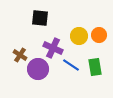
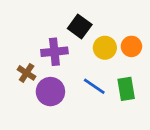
black square: (40, 18) -> (80, 26), moved, turned 30
purple cross: (53, 48) -> (54, 52), moved, turned -30

